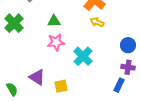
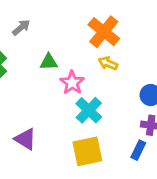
pink star: (56, 42) -> (72, 83), moved, turned -30
yellow square: (61, 86) -> (87, 151), moved, size x1.6

